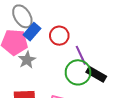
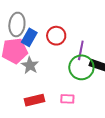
gray ellipse: (22, 16) -> (17, 24), turned 50
purple line: (81, 55) -> (81, 50), turned 48

